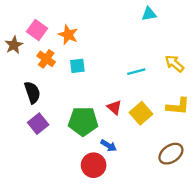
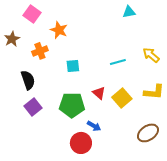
pink square: (37, 30) -> (32, 14), moved
orange cross: (46, 59) -> (40, 51), turned 35
cyan square: (77, 66) -> (73, 66), moved

